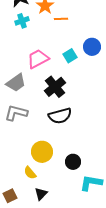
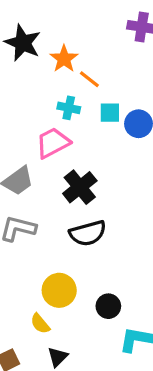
orange line: (61, 19) -> (89, 79), turned 40
cyan cross: (22, 21) -> (69, 108), moved, turned 32
cyan square: (70, 56) -> (110, 113), moved, turned 32

